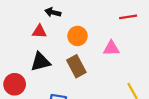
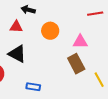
black triangle: (40, 62) -> (17, 54), turned 42
brown rectangle: (76, 66) -> (76, 64), moved

